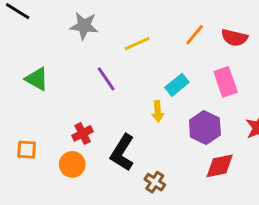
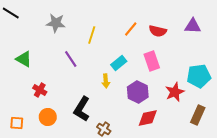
yellow line: (137, 44) -> (92, 35), turned -48
red cross: (83, 133) -> (40, 90), moved, turned -32
orange square: (27, 150) -> (17, 123), moved

